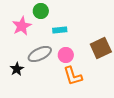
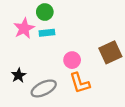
cyan rectangle: (60, 30) -> (47, 33), moved
gray ellipse: (40, 54) -> (44, 88), moved

